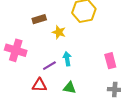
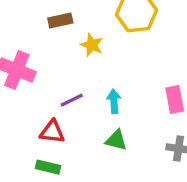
cyan arrow: (67, 59) -> (114, 101), moved
green triangle: (70, 88) -> (116, 140), moved

